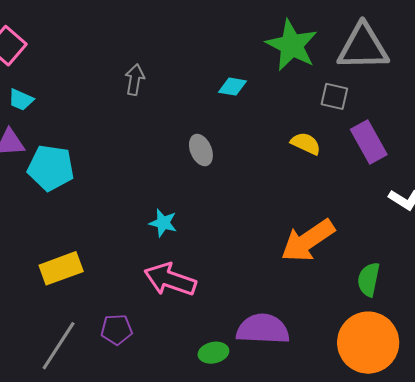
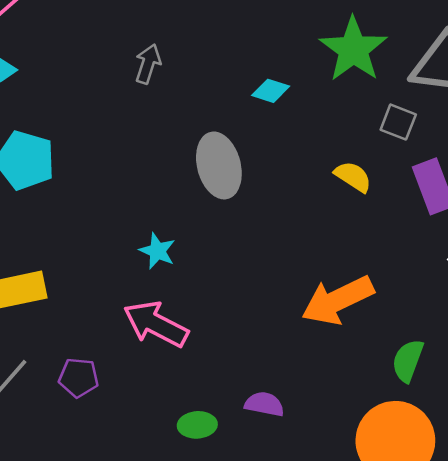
gray ellipse: (201, 150) -> (219, 165), size x1.6
purple semicircle: (263, 329) -> (264, 404), size x0.6

